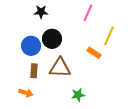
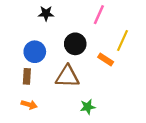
black circle: (52, 39) -> (75, 44), moved
brown rectangle: (34, 71) -> (27, 76), moved

